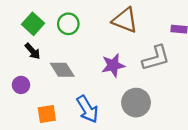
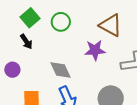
purple star: (113, 65) -> (95, 50), moved
gray diamond: (62, 70) -> (61, 70), moved

